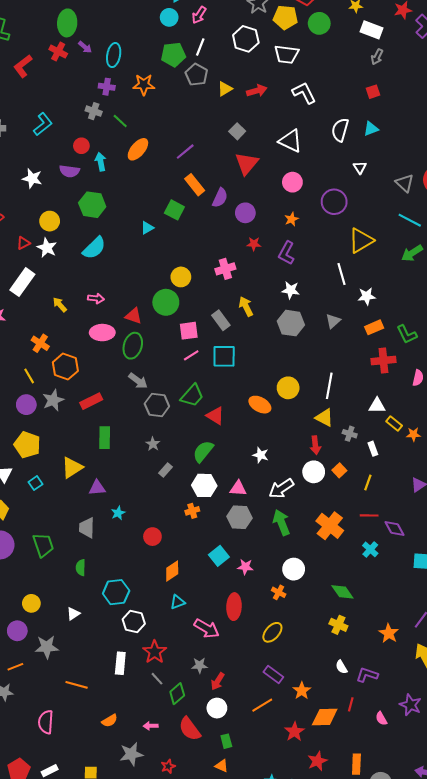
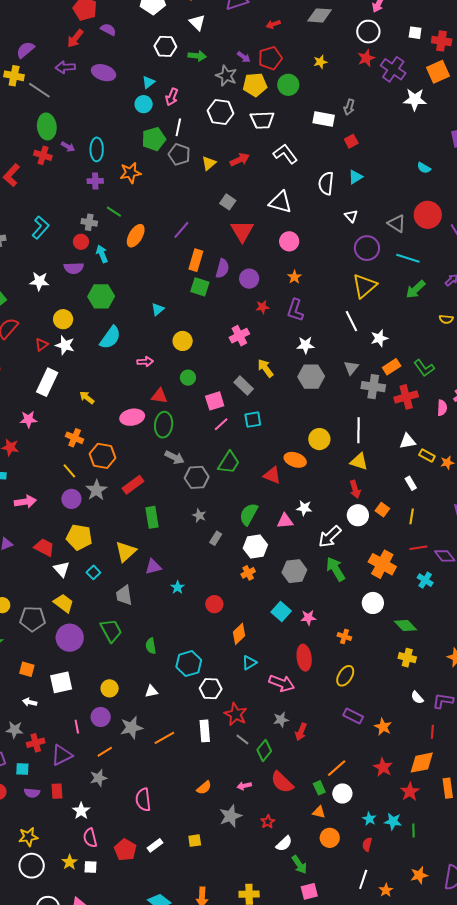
white rectangle: (372, 30) -> (324, 119), moved
gray cross: (94, 111) -> (89, 222), moved
orange rectangle: (195, 185) -> (196, 260), turned 65
purple circle: (334, 202) -> (367, 248), moved
green square: (174, 210) -> (200, 287), moved
yellow circle: (181, 277) -> (183, 341), moved
pink arrow: (96, 298) -> (145, 362), moved
green circle: (166, 302) -> (188, 378), size x0.6
cyan square: (224, 356) -> (253, 420), size x0.7
red triangle: (215, 416) -> (272, 475), moved
gray cross: (350, 434) -> (373, 387), moved, size x1.6
pink triangle: (238, 488) -> (285, 521), moved
gray trapezoid: (87, 528) -> (124, 595), moved
white circle: (294, 569) -> (373, 603), moved
white triangle: (73, 614) -> (151, 691), turned 32
orange line: (77, 685) -> (164, 738), moved, turned -35
orange line: (262, 705) -> (337, 768), moved
white circle: (217, 708) -> (342, 793), moved
orange diamond: (325, 717) -> (422, 763), moved

